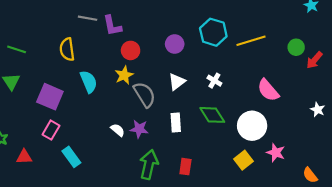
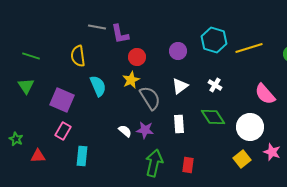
cyan rectangle: (71, 157) -> (82, 156), turned 42

